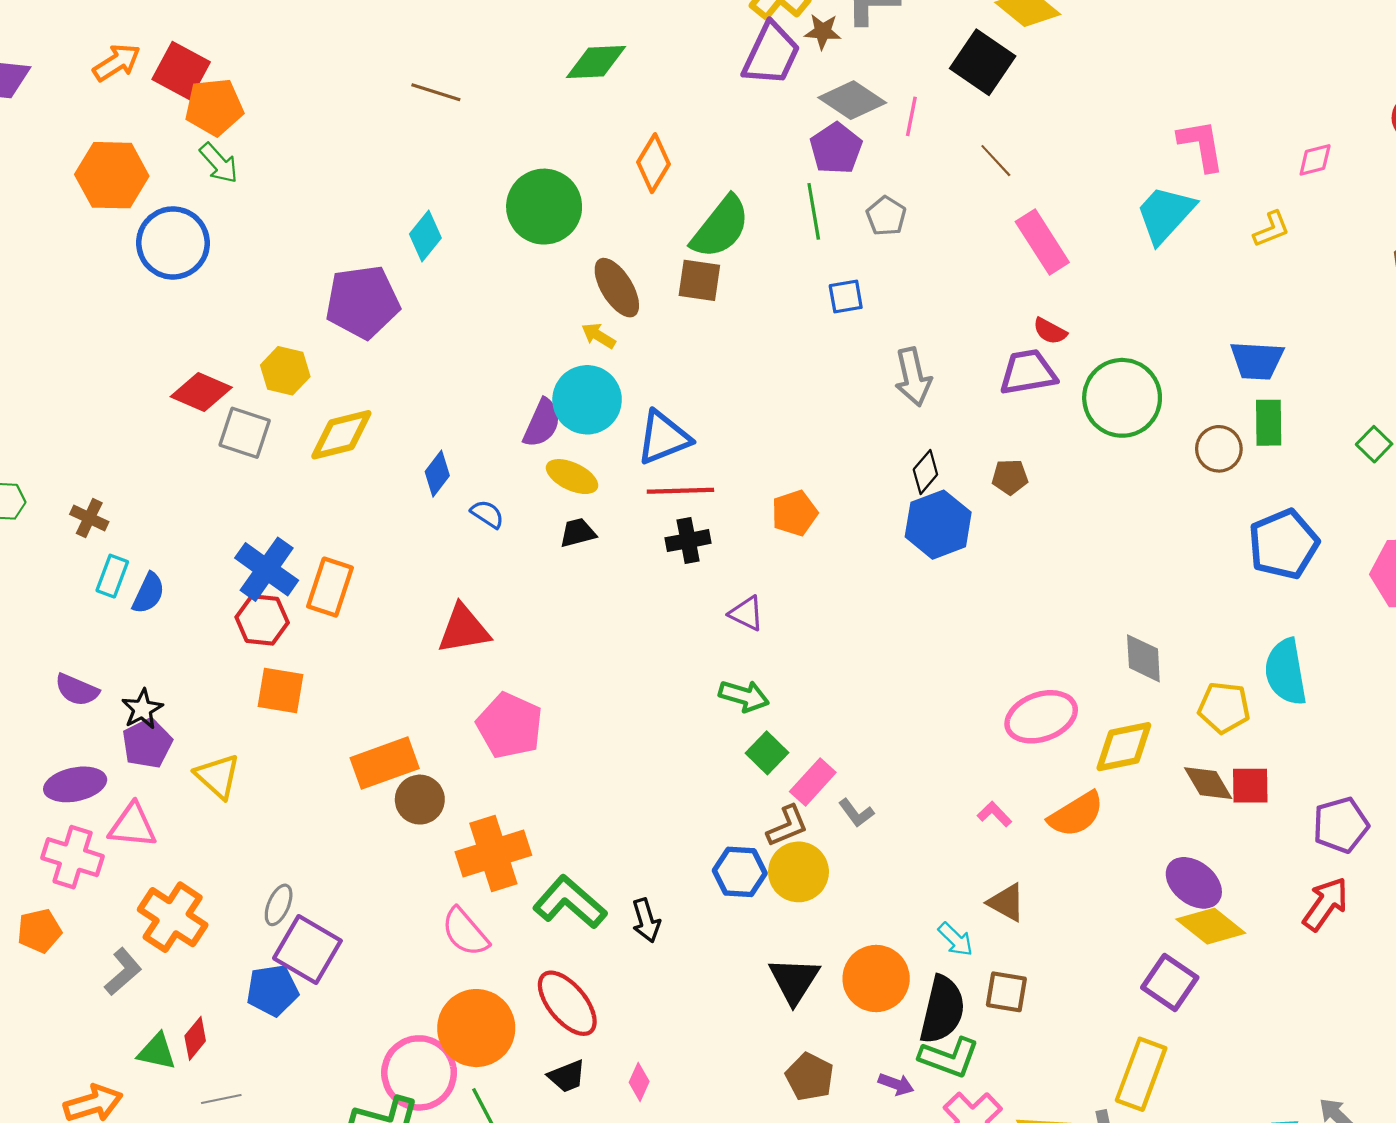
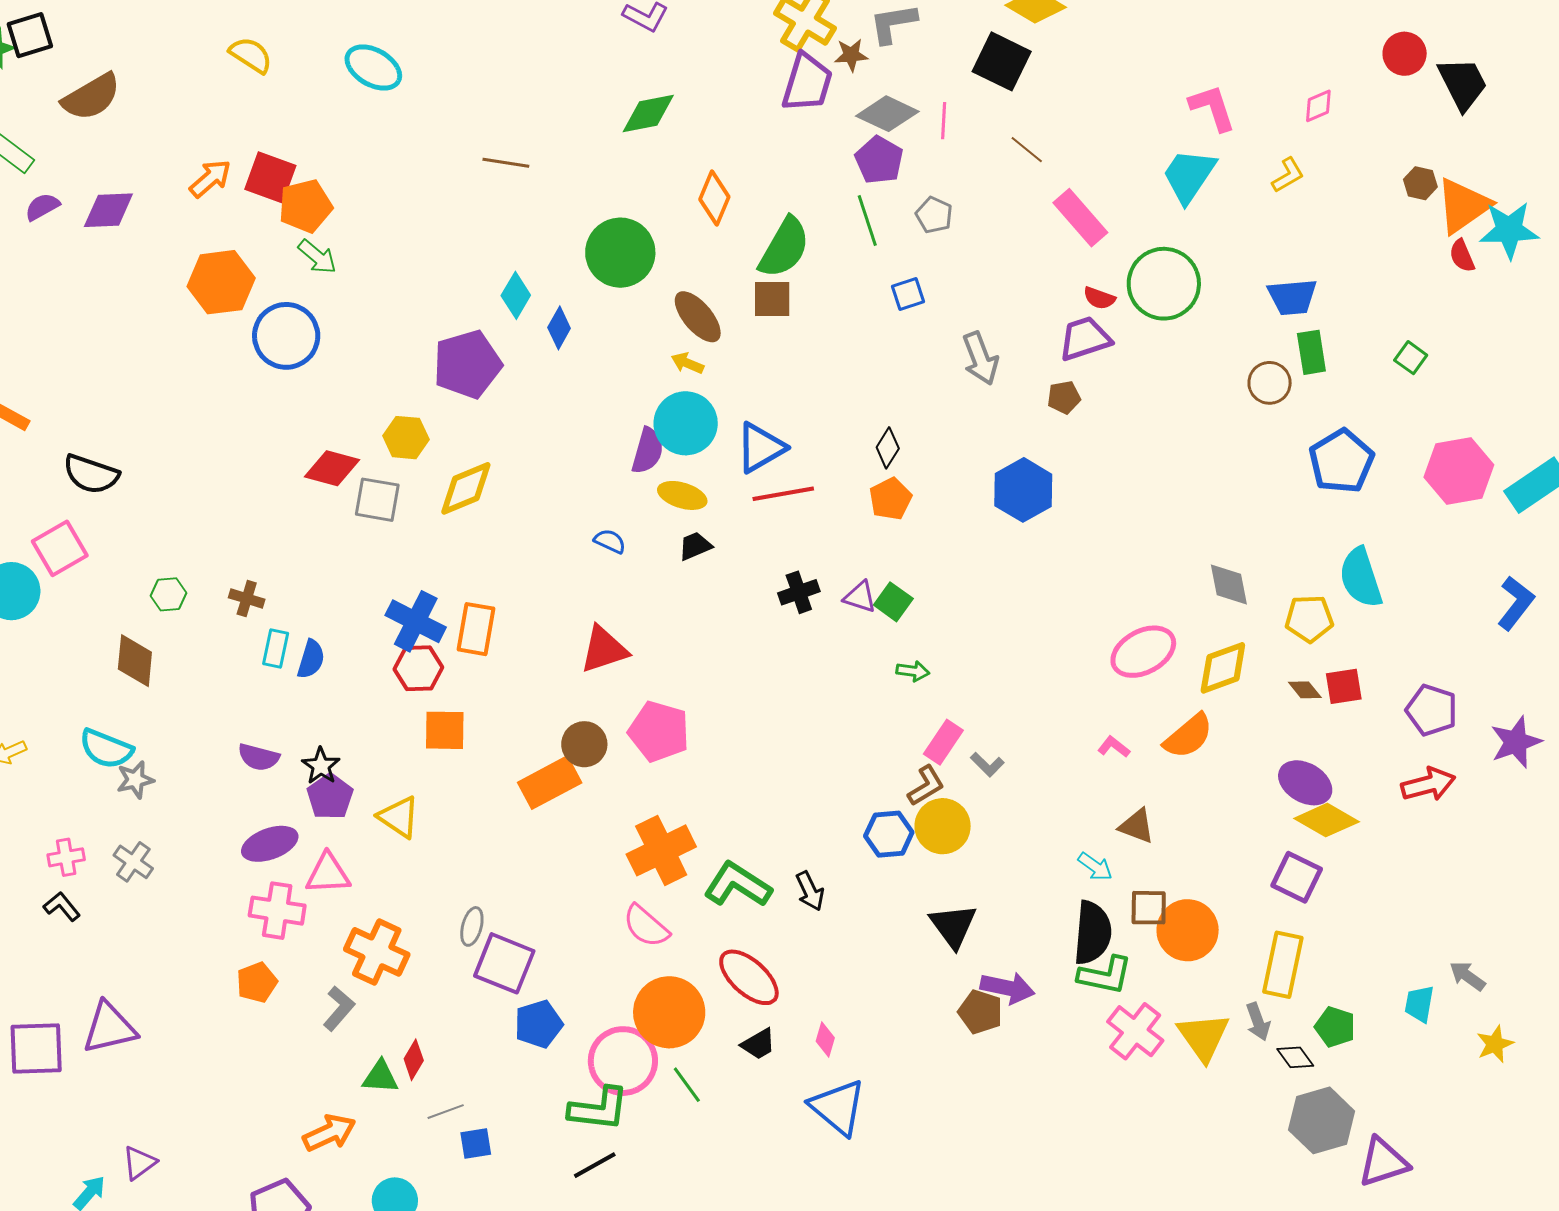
green circle: (1122, 398) -> (1164, 284), moved
black diamond: (925, 472) -> (888, 448), moved
blue diamond: (437, 474) -> (559, 328), moved
brown pentagon: (1010, 477) -> (1064, 397), moved
black cross: (688, 541) -> (799, 592), moved
green arrow: (744, 696) -> (913, 671), moved, size x0.7
green square: (767, 753) -> (893, 602), moved
brown diamond: (1208, 783) -> (1305, 690), size x0.7
brown circle: (420, 800) -> (584, 744), moved
purple pentagon: (1341, 825) -> (1432, 710), turned -30
red arrow: (1325, 904) -> (1428, 784), turned 48
orange circle: (876, 979) -> (1188, 930), moved
blue pentagon: (272, 990) -> (539, 1024), moved
purple arrow: (896, 1084) -> (1008, 988), moved, size x1.6

